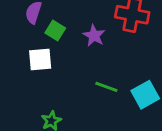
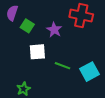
white square: (40, 59) -> (37, 52), moved

